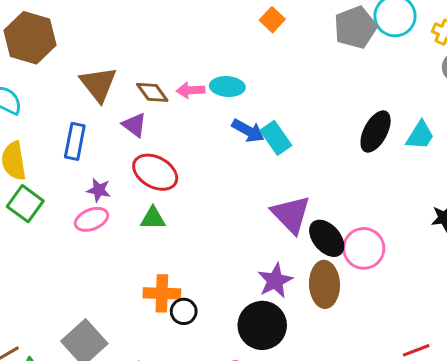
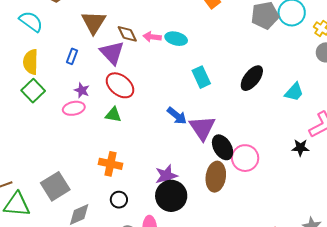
purple triangle: (134, 125) -> (112, 53), size x1.5
blue arrow: (248, 131) -> (177, 116), moved
black ellipse: (376, 132) -> (252, 78), moved
blue rectangle: (75, 141) -> (72, 56), size x0.7
purple star: (275, 281) -> (166, 176), moved
black circle: (184, 311) -> (119, 200), moved

